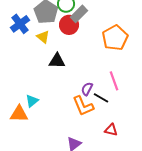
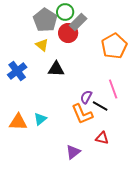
blue cross: (20, 24) -> (17, 71), moved
cyan triangle: (32, 101) -> (40, 119), moved
red triangle: (111, 130) -> (102, 138), moved

